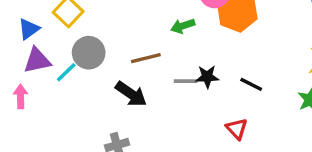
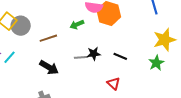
gray circle: (89, 53) -> (21, 26), moved
brown line: (146, 58) -> (48, 38), moved

